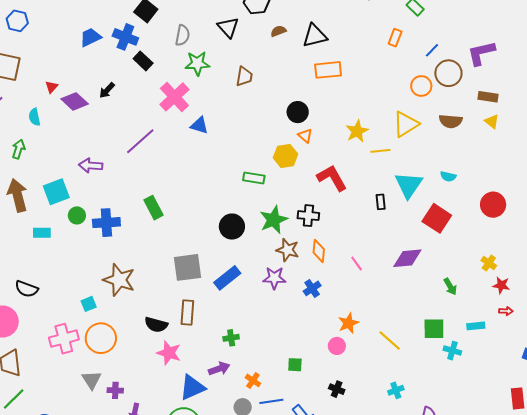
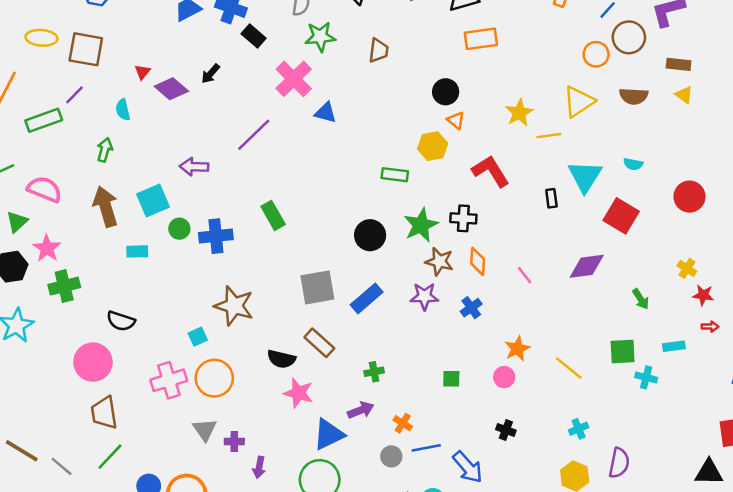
brown rectangle: (187, 313) -> (319, 343), turned -50
green square: (295, 365) -> (451, 379), moved

